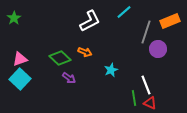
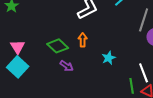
orange arrow: (85, 52) -> (83, 40), turned -112
pink triangle: (20, 59) -> (18, 47), turned -42

